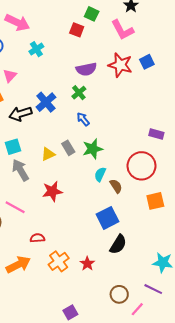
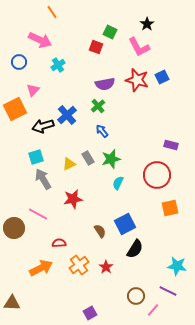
brown semicircle: (116, 186) -> (100, 231), moved

